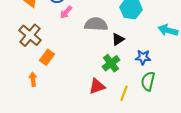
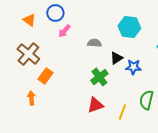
gray semicircle: (96, 24) -> (94, 43), size x0.6
blue star: (143, 57) -> (133, 67), moved
green cross: (111, 63) -> (99, 77), moved

